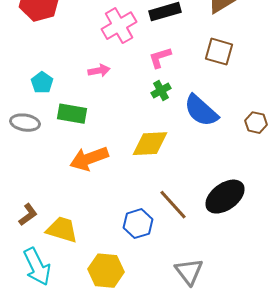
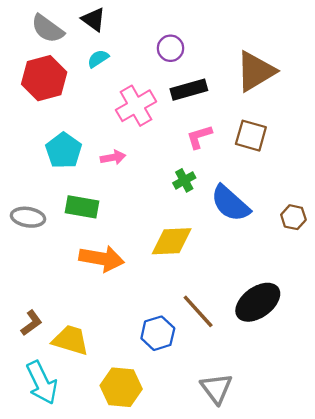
pink L-shape: (160, 58) -> (199, 137), moved
cyan pentagon: (42, 83) -> (64, 151), moved, size x1.4
orange arrow: (89, 159) -> (102, 259), turned -150

